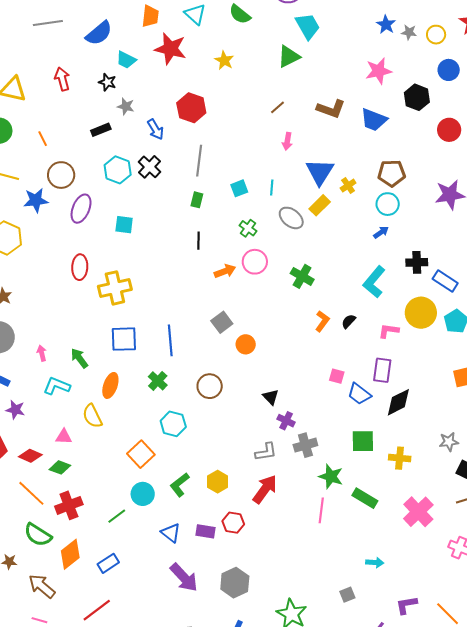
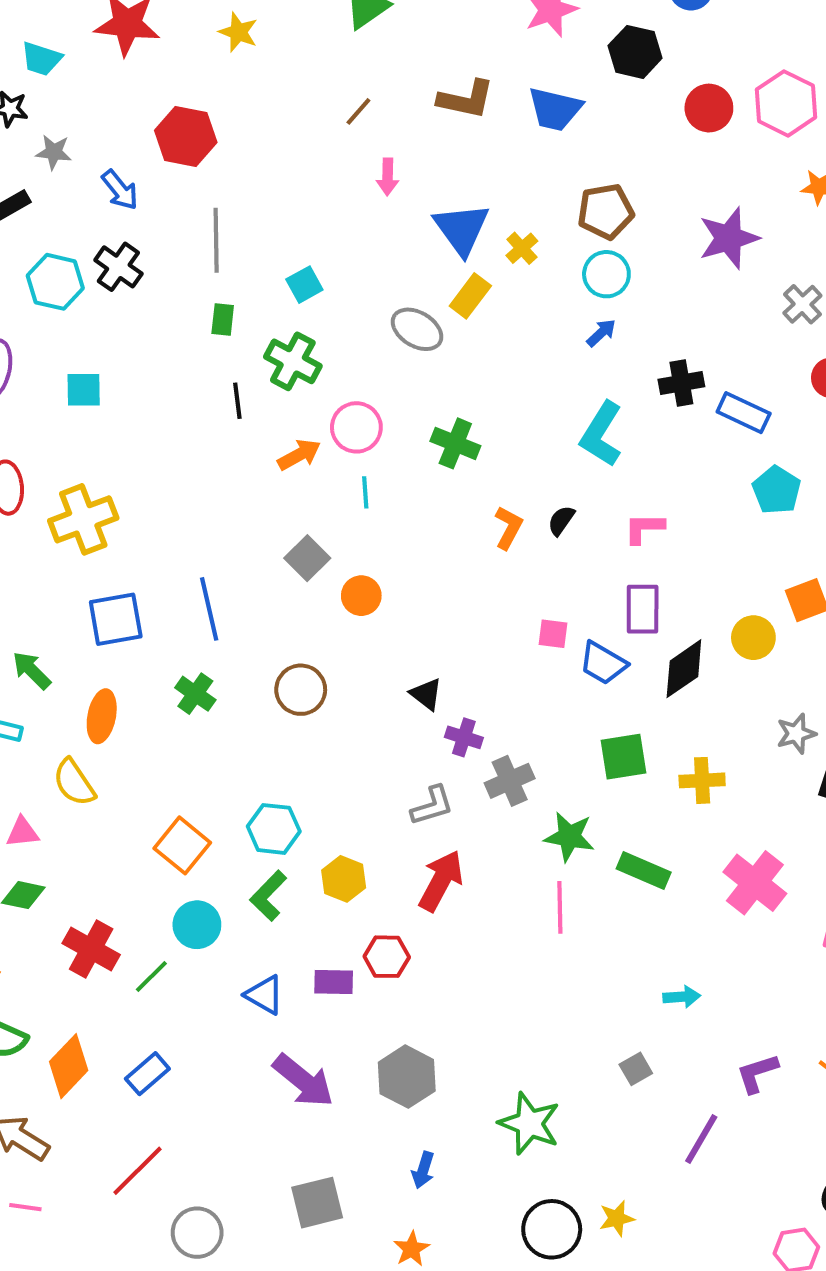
cyan line: (272, 187) -> (365, 492), moved
green cross: (248, 228) -> (293, 361), moved, size x1.5
yellow circle: (421, 313) -> (753, 638), moved, size x0.7
cyan hexagon: (173, 424) -> (274, 829), moved
red cross: (69, 505) -> (91, 949), moved, turned -32

